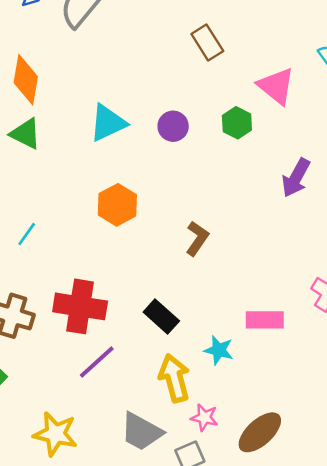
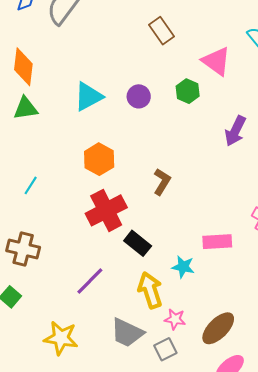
green triangle: (26, 134) -> (26, 108), turned -32
red cross: (80, 306) -> (106, 210), moved, turned -33

